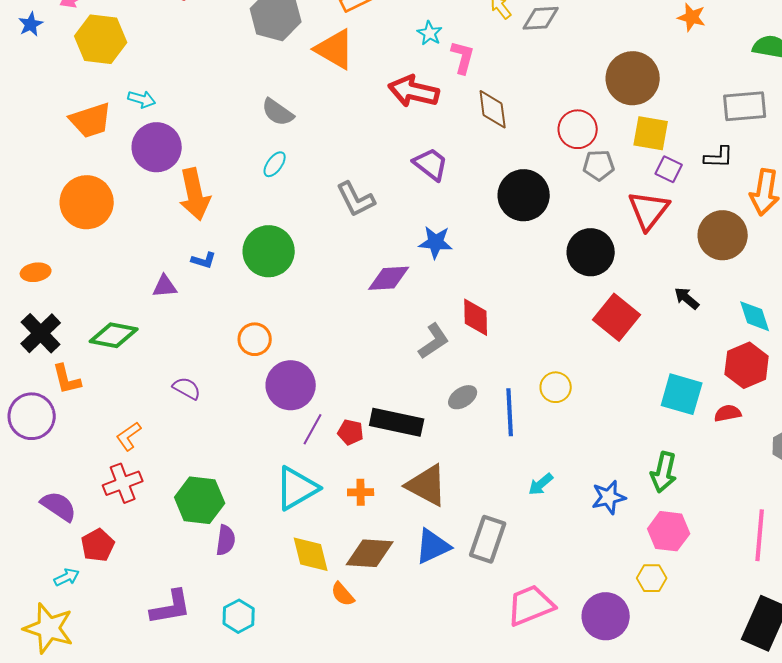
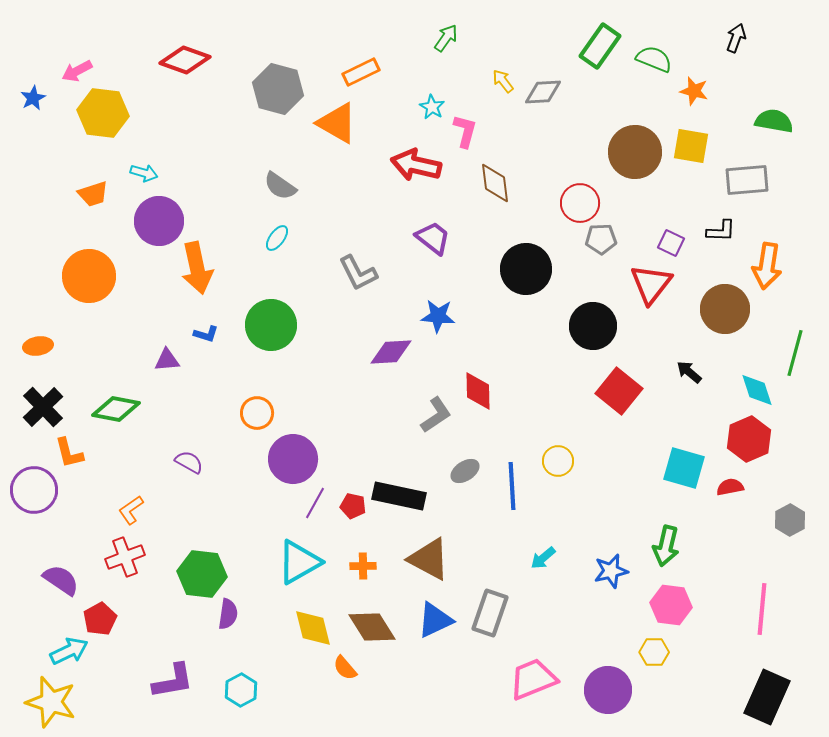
orange trapezoid: (91, 120) -> (93, 194), size x0.7
yellow square: (651, 133) -> (691, 146), moved
brown diamond: (370, 553) -> (372, 627), turned 54
cyan arrow: (67, 577) -> (69, 651), size x1.5

